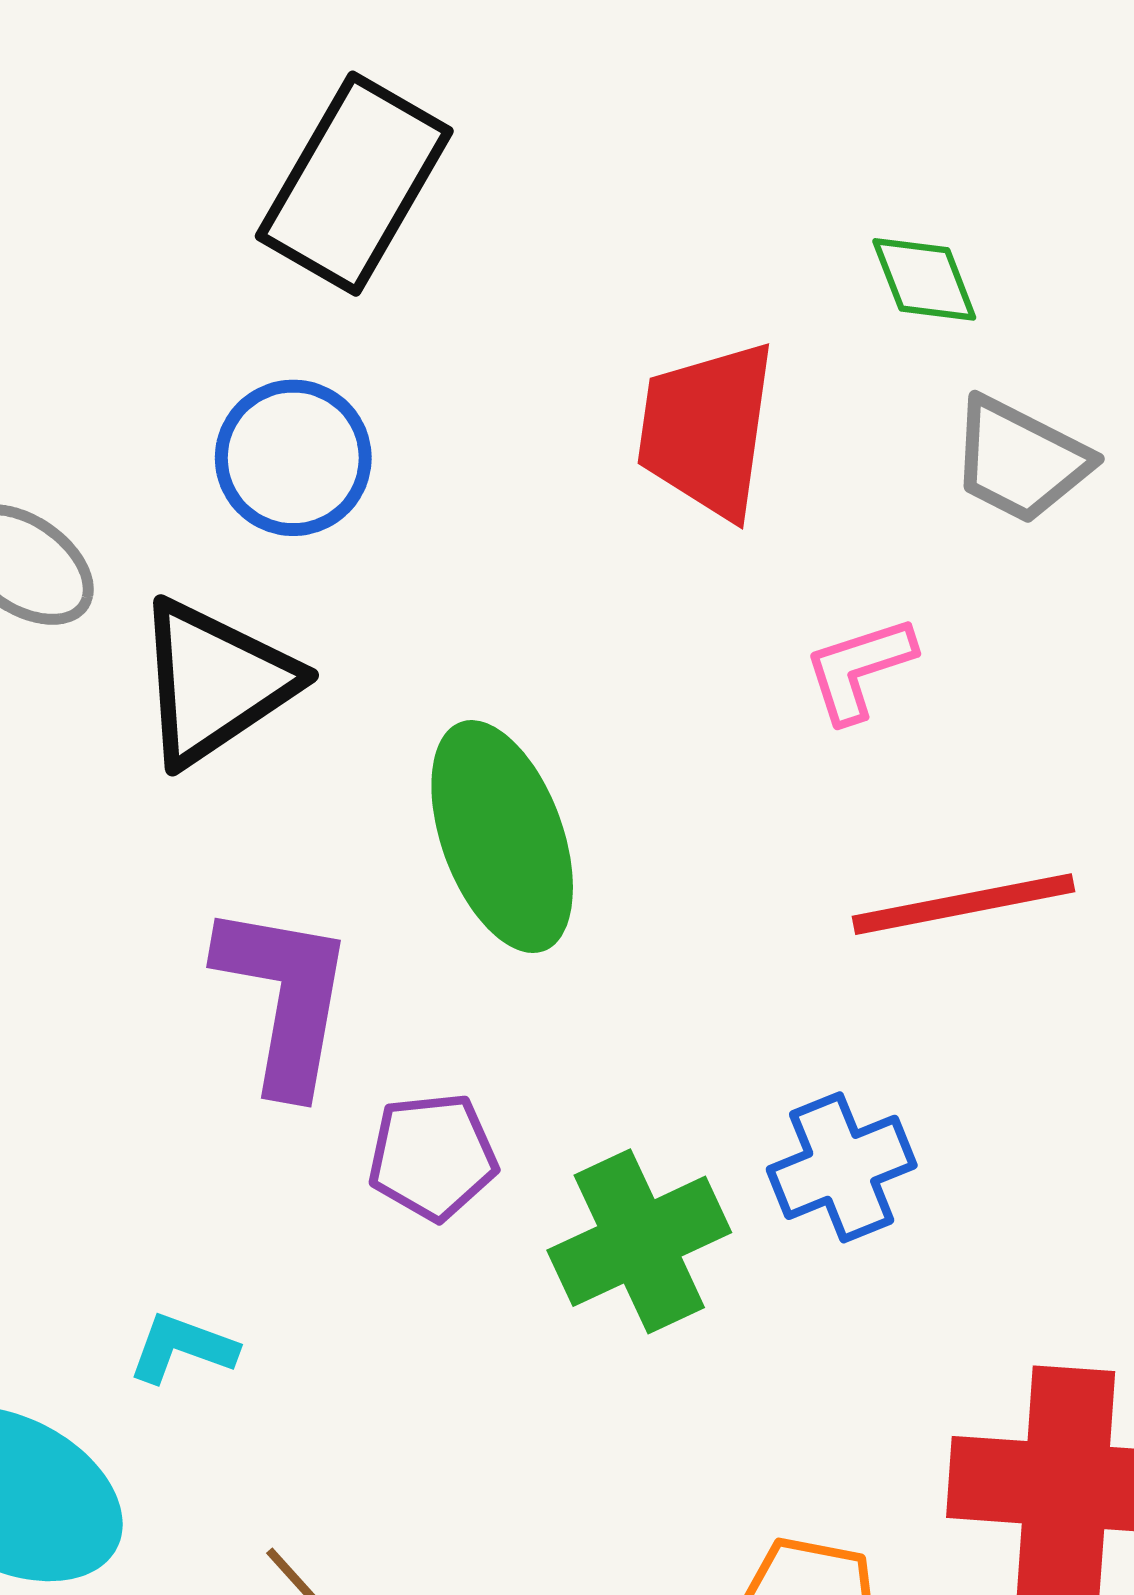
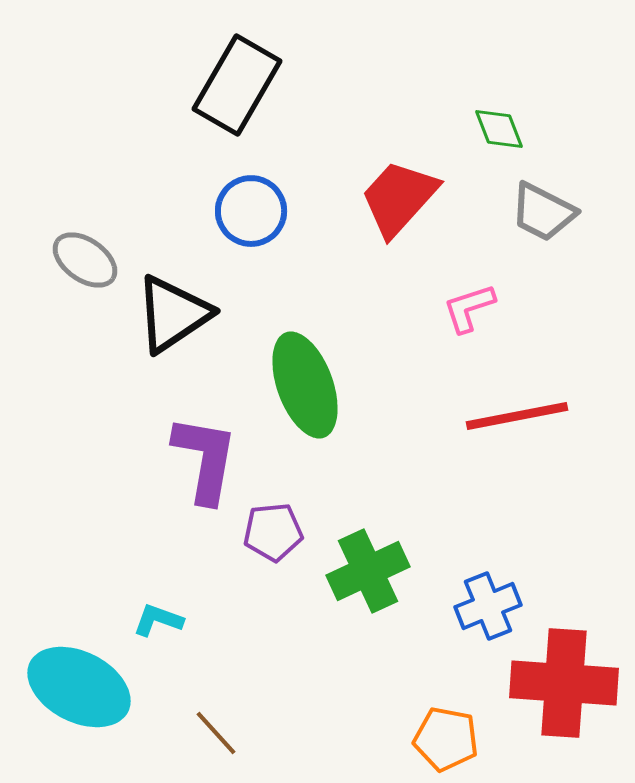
red trapezoid: (707, 430) -> (399, 198), turned 34
blue circle: (293, 458) -> (251, 211), moved
blue cross: (842, 1167) -> (488, 606), moved

